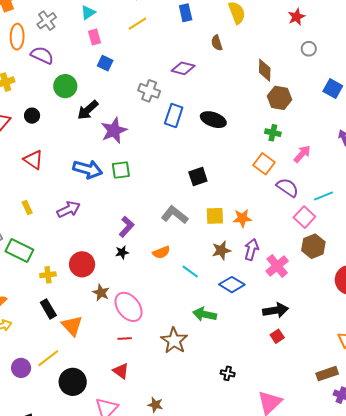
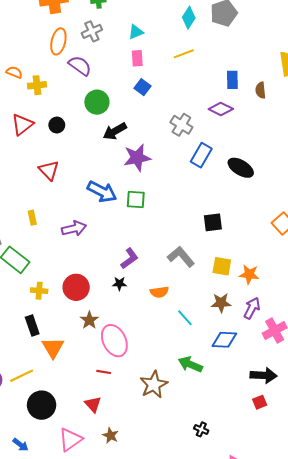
blue rectangle: (186, 13) -> (232, 80), moved
blue diamond: (232, 285) -> (224, 340), turned -40
brown star: (155, 405) -> (111, 435), moved

